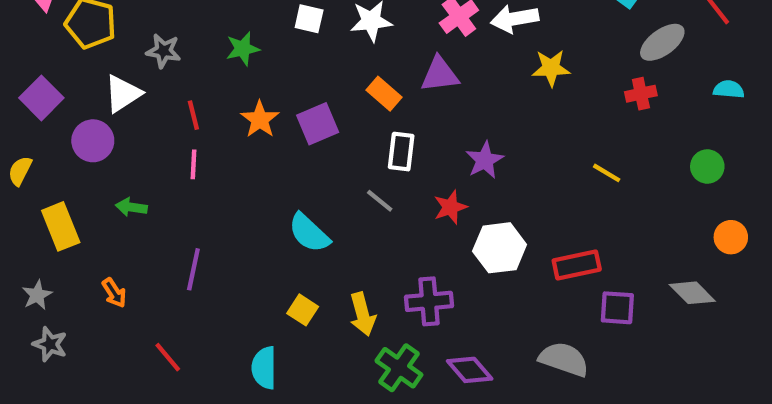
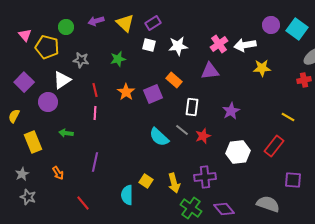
orange rectangle: (384, 94) -> (174, 80), moved
red star: (450, 207) -> (203, 136), moved
cyan semicircle: (309, 233) -> (159, 137), moved
red rectangle: (577, 265) -> (274, 146), moved, turned -40
cyan semicircle: (264, 368) -> (127, 195), moved

